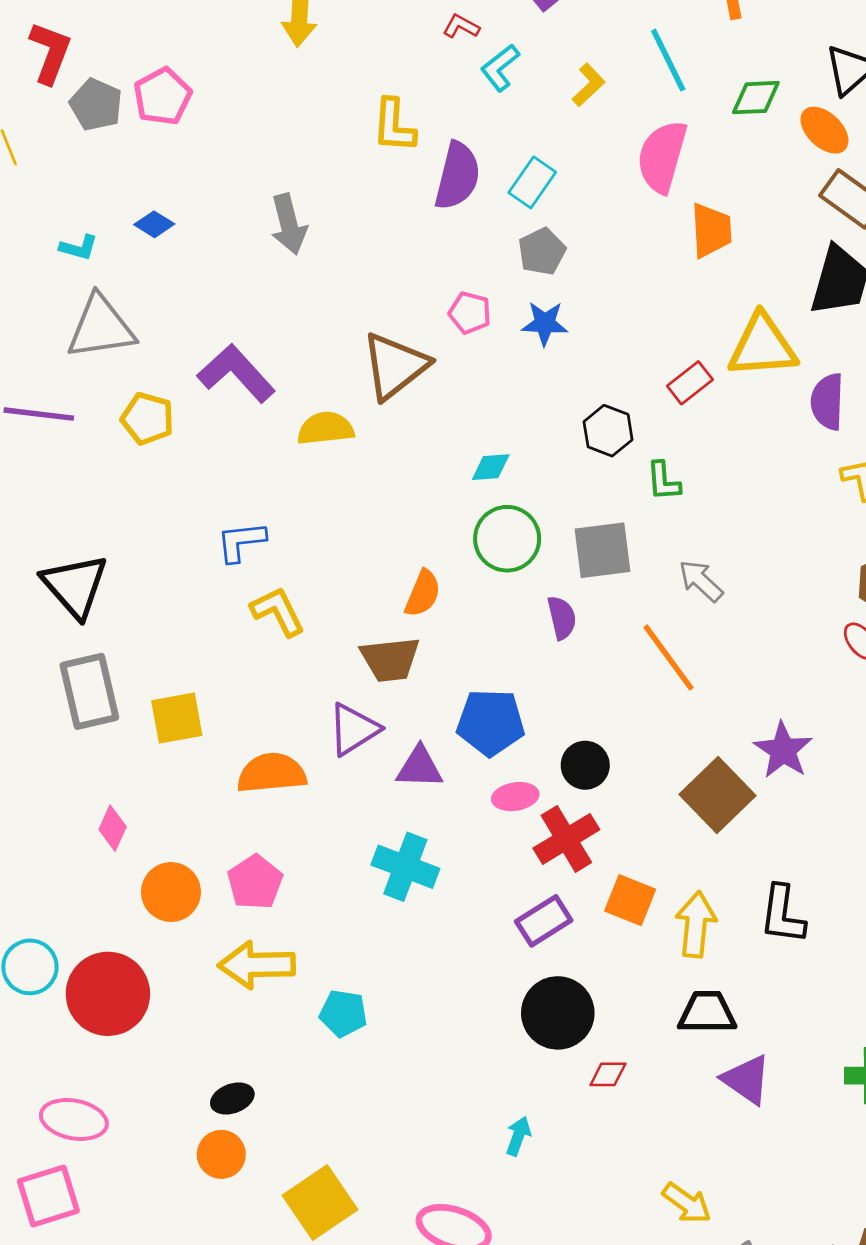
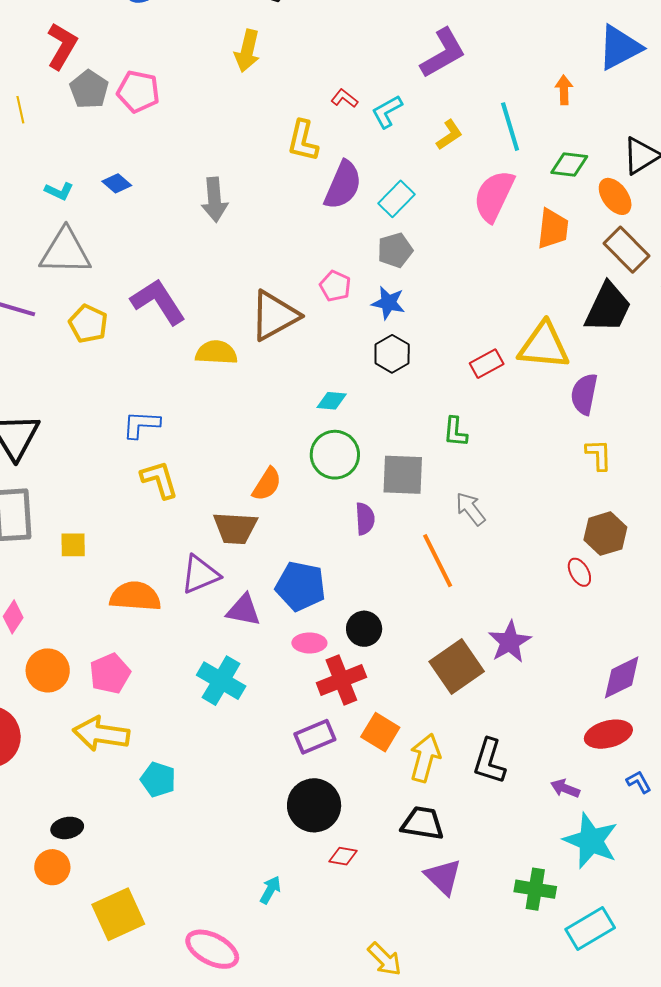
red L-shape: (461, 26) -> (344, 98), moved
pink pentagon: (162, 96) -> (138, 91), turned 30
orange trapezoid: (711, 230) -> (553, 229), moved
black hexagon: (608, 431) -> (392, 354), moved
yellow square: (177, 718) -> (73, 545), size x0.7

